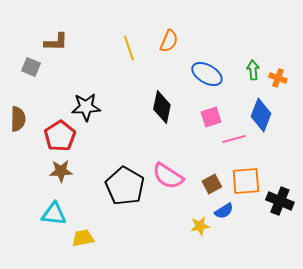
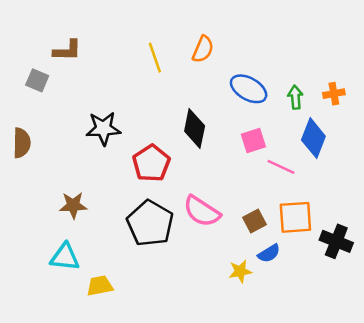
green arrow: (253, 70) -> (295, 97), moved
orange cross: (278, 78) -> (334, 94), turned -30
red pentagon: (60, 136) -> (151, 163), moved
pink line: (234, 139) -> (281, 167), turned 40

